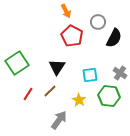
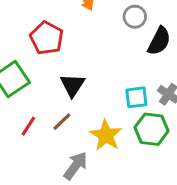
red pentagon: (72, 36) -> (47, 38), moved
cyan square: (90, 75) -> (136, 97), moved
yellow star: (79, 100) -> (106, 135), size x1.5

